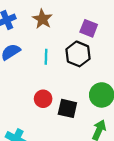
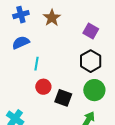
black hexagon: (78, 54) -> (91, 61), moved
cyan line: (46, 57) -> (37, 64), moved

